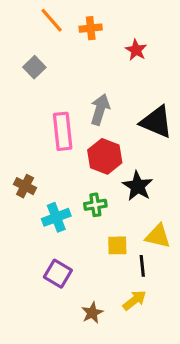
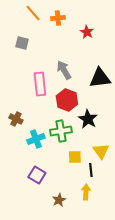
gray square: (34, 67) -> (22, 43), turned -32
gray arrow: (100, 109) -> (64, 70), turned -48
black triangle: (156, 122) -> (100, 78), turned -30
green cross: (95, 205) -> (61, 131), size x1.5
yellow triangle: (158, 236) -> (101, 151), turned 42
yellow arrow: (134, 300) -> (86, 192), turned -49

